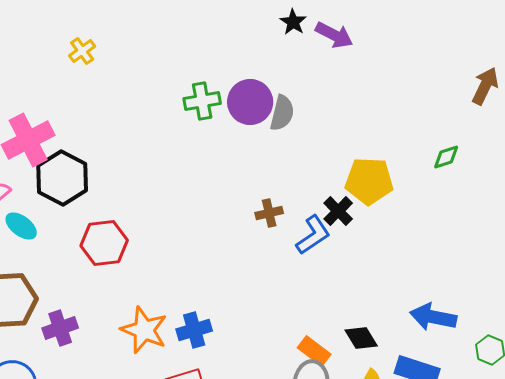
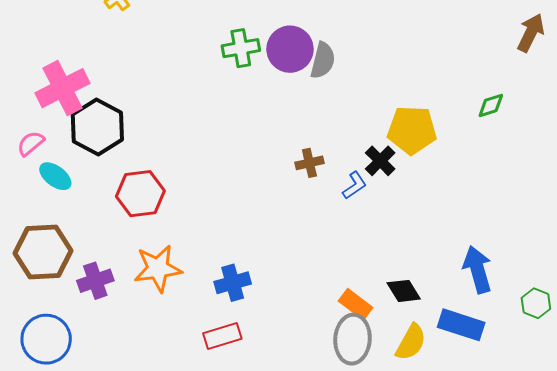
blue L-shape: (313, 235) -> (355, 185), size x0.7
blue arrow: (433, 317) -> (478, 269), turned 63
orange star: (144, 330) -> (158, 268), moved, turned -30

